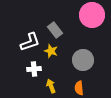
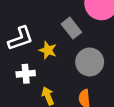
gray rectangle: (55, 30) -> (71, 28), moved

